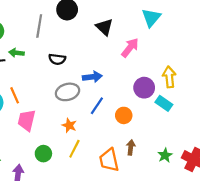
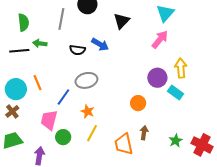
black triangle: (104, 27) -> (122, 21), turned 30
pink arrow: (130, 48) -> (160, 39), moved
blue arrow: (92, 77) -> (100, 44), moved, turned 36
blue line: (97, 106) -> (63, 97), moved
pink trapezoid: (27, 120) -> (49, 120), moved

